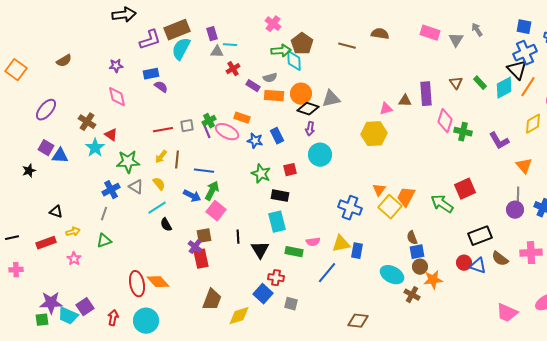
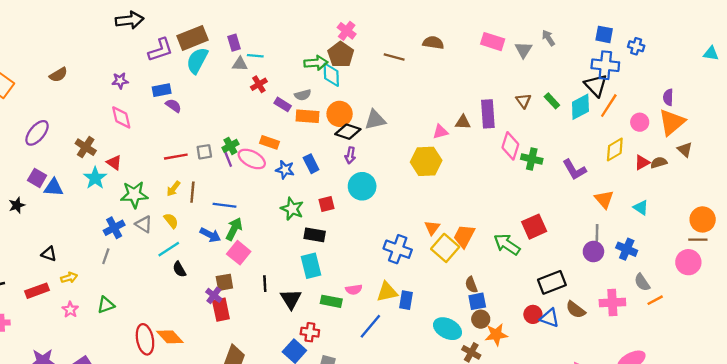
pink cross: (273, 24) -> (347, 31), moved
blue cross: (525, 53) -> (605, 65), turned 30
green triangle: (104, 241) -> (106, 305), moved

